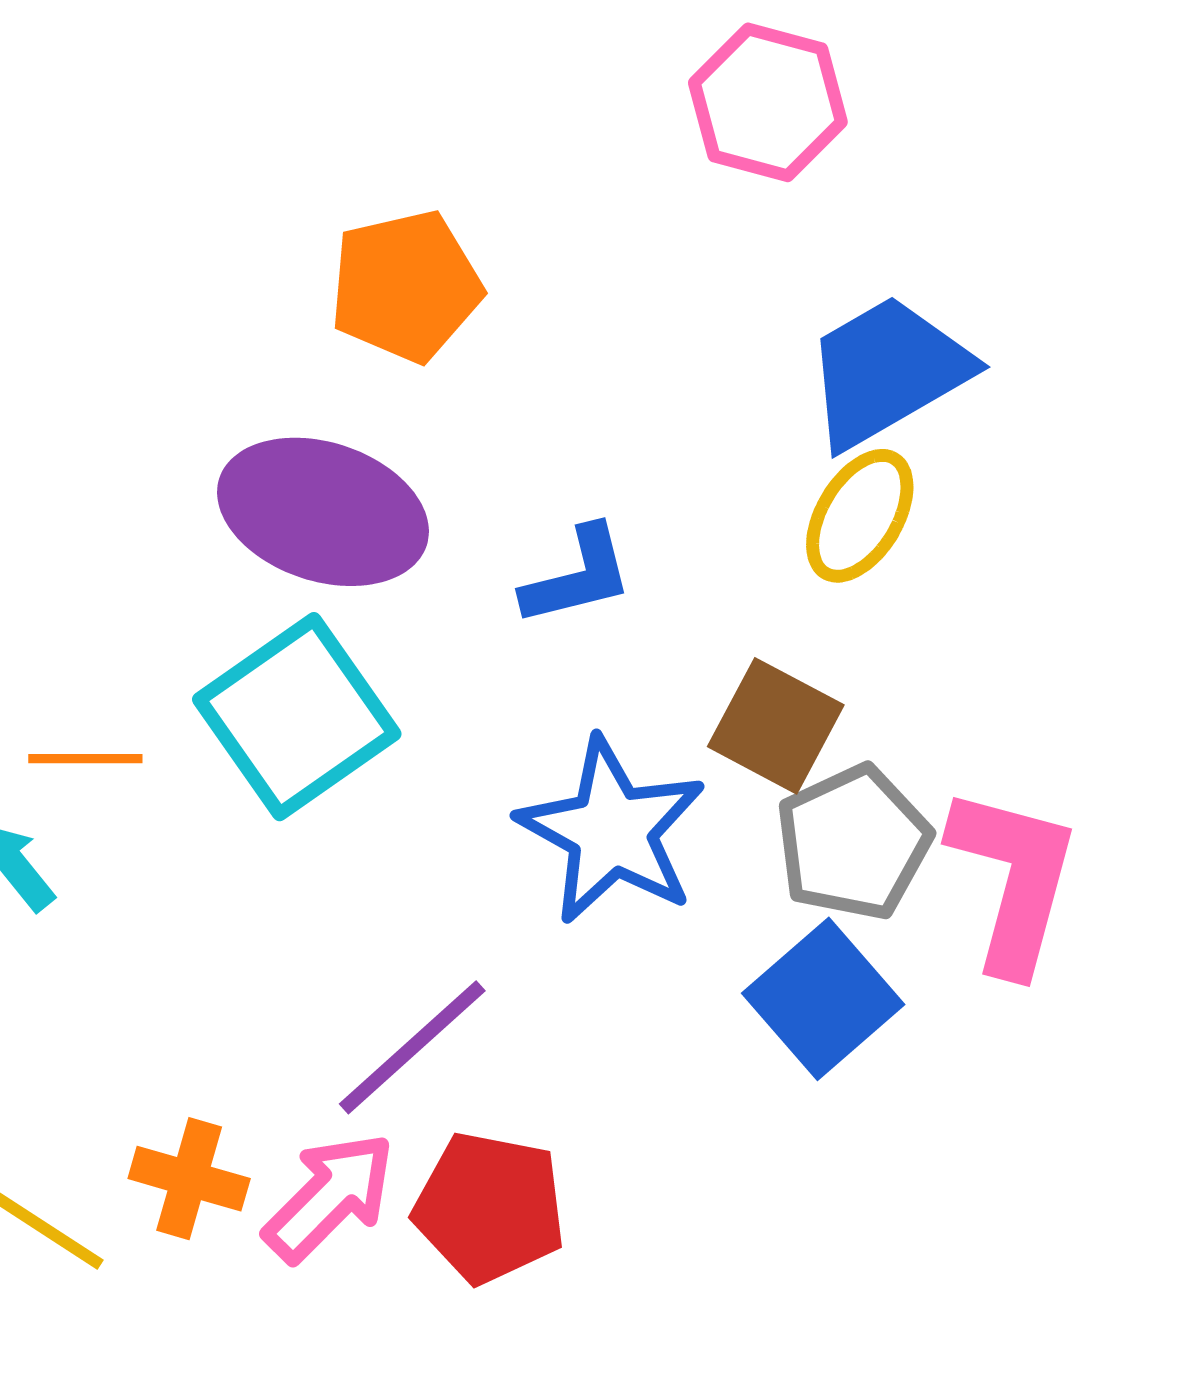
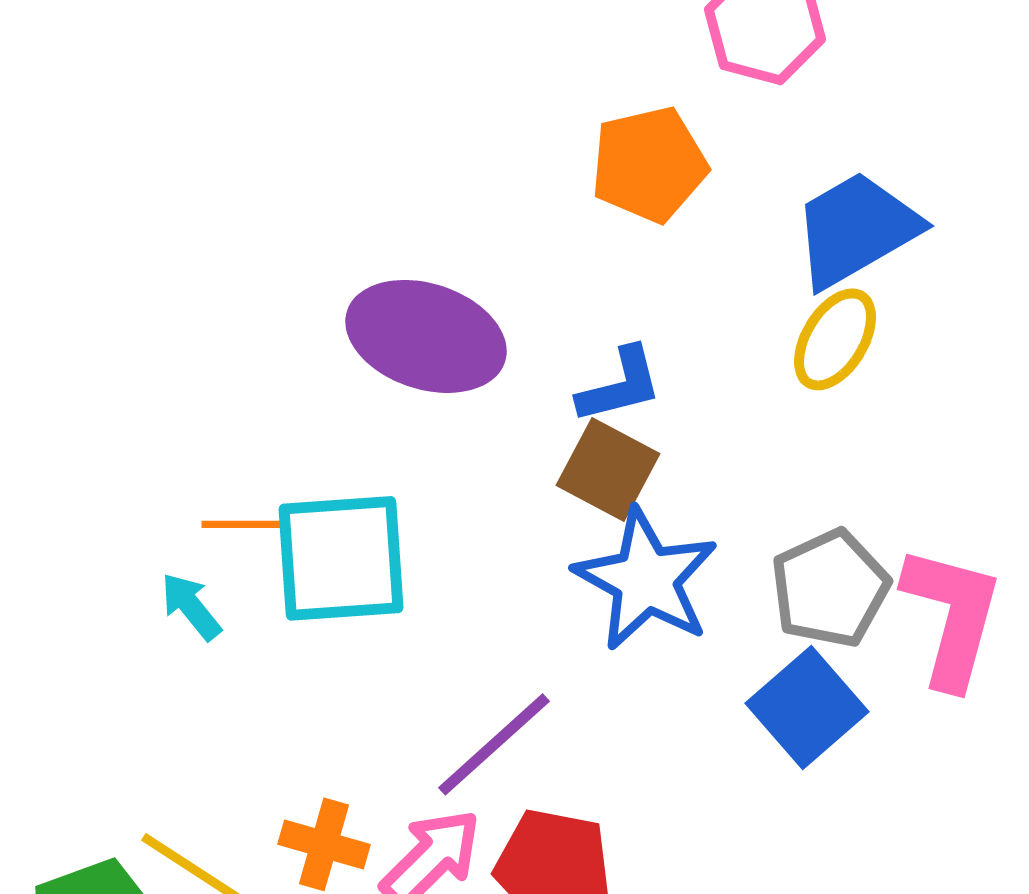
orange pentagon: (406, 286) -> (649, 164), moved
cyan square: (297, 717) -> (341, 558), moved, turned 31
brown square: (776, 726) -> (608, 469), moved

